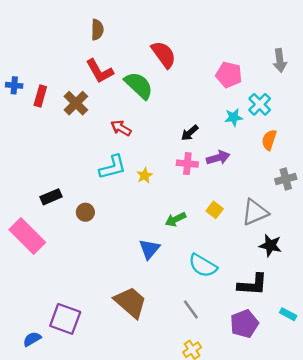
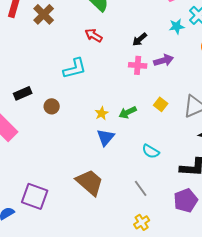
red arrow: (121, 128) -> (94, 35), moved
yellow star: (145, 175) -> (102, 113), moved
cyan semicircle: (203, 266) -> (151, 151), size x0.7

